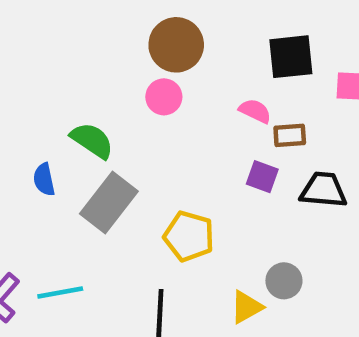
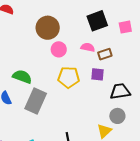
pink circle: (164, 97) -> (59, 49), moved
black trapezoid: (323, 190) -> (120, 91), moved
yellow pentagon: (189, 236) -> (69, 77), moved

